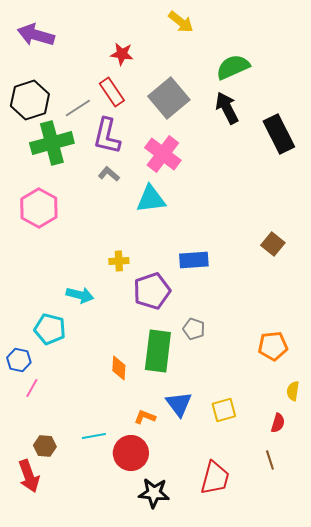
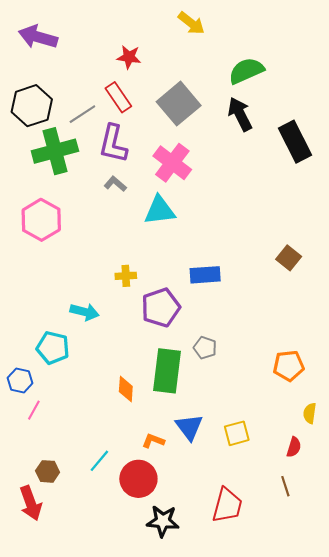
cyan line: (94, 436) -> (99, 461), turned -40

